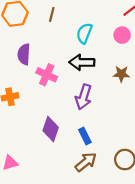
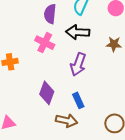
purple semicircle: (24, 54) -> (50, 14), moved
brown arrow: (86, 162) -> (67, 121), moved, turned 50

